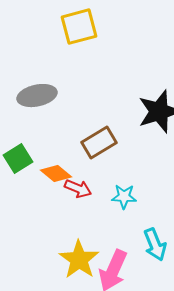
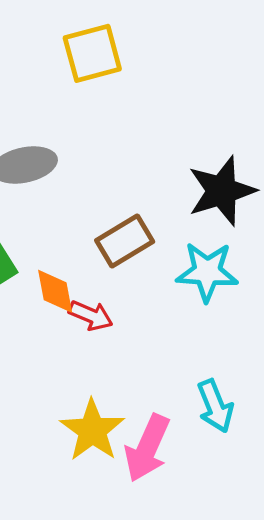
orange diamond: (56, 174) -> (55, 291), turned 40
cyan star: (124, 197) -> (207, 272), moved, size x1.5

